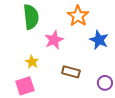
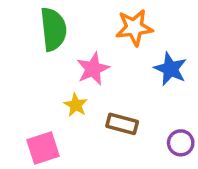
orange star: (78, 16) -> (134, 28), turned 30
yellow star: (32, 62) -> (76, 105), moved

